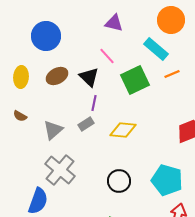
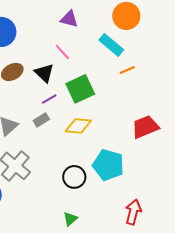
green square: (135, 80) -> (80, 89), moved
purple line: (94, 103) -> (49, 99), turned 49
cyan pentagon: (167, 180) -> (108, 165), moved

